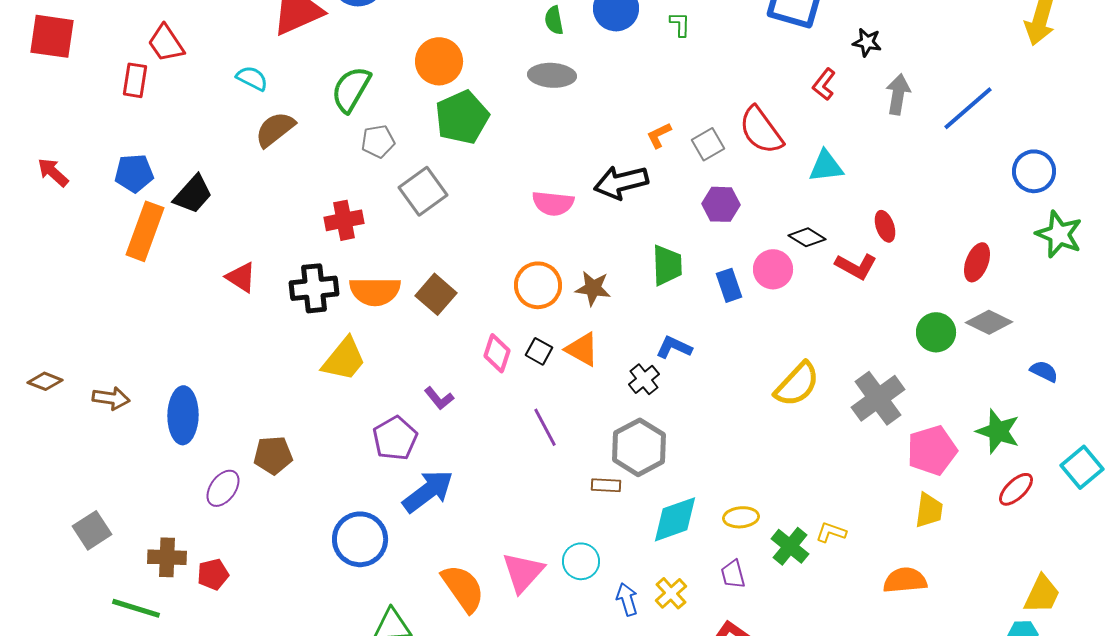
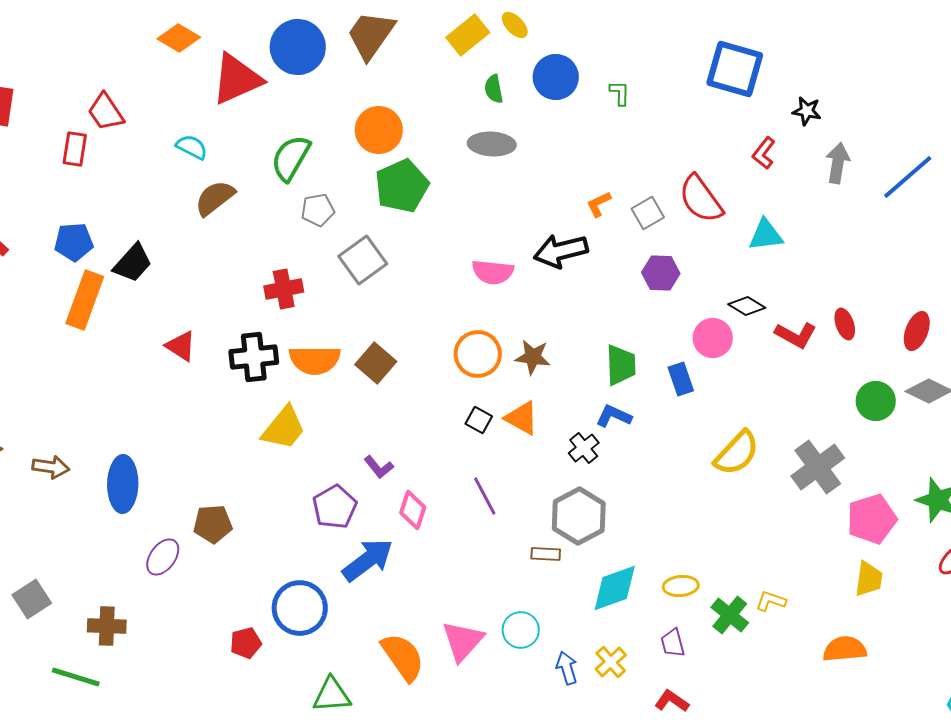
red ellipse: (885, 226) -> (845, 324), moved
green trapezoid: (667, 265) -> (621, 365), moved
blue rectangle: (729, 285) -> (681, 379), moved
pink diamond: (497, 353) -> (413, 510), moved
red pentagon: (213, 574) -> (246, 643), moved

